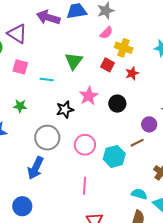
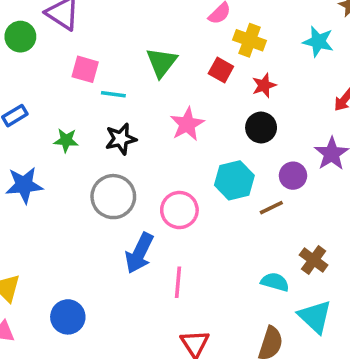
pink square: (20, 67) -> (85, 69), moved
black circle: (117, 104) -> (261, 128), moved
black star: (65, 110) -> (121, 139), moved
cyan hexagon: (114, 156) -> (234, 180), moved
blue arrow: (35, 168) -> (139, 253), moved
cyan semicircle: (139, 194) -> (275, 282), moved

